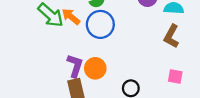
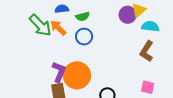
blue circle: (100, 24) -> (84, 37), size x0.7
orange circle: (95, 68) -> (77, 75), size x1.4

